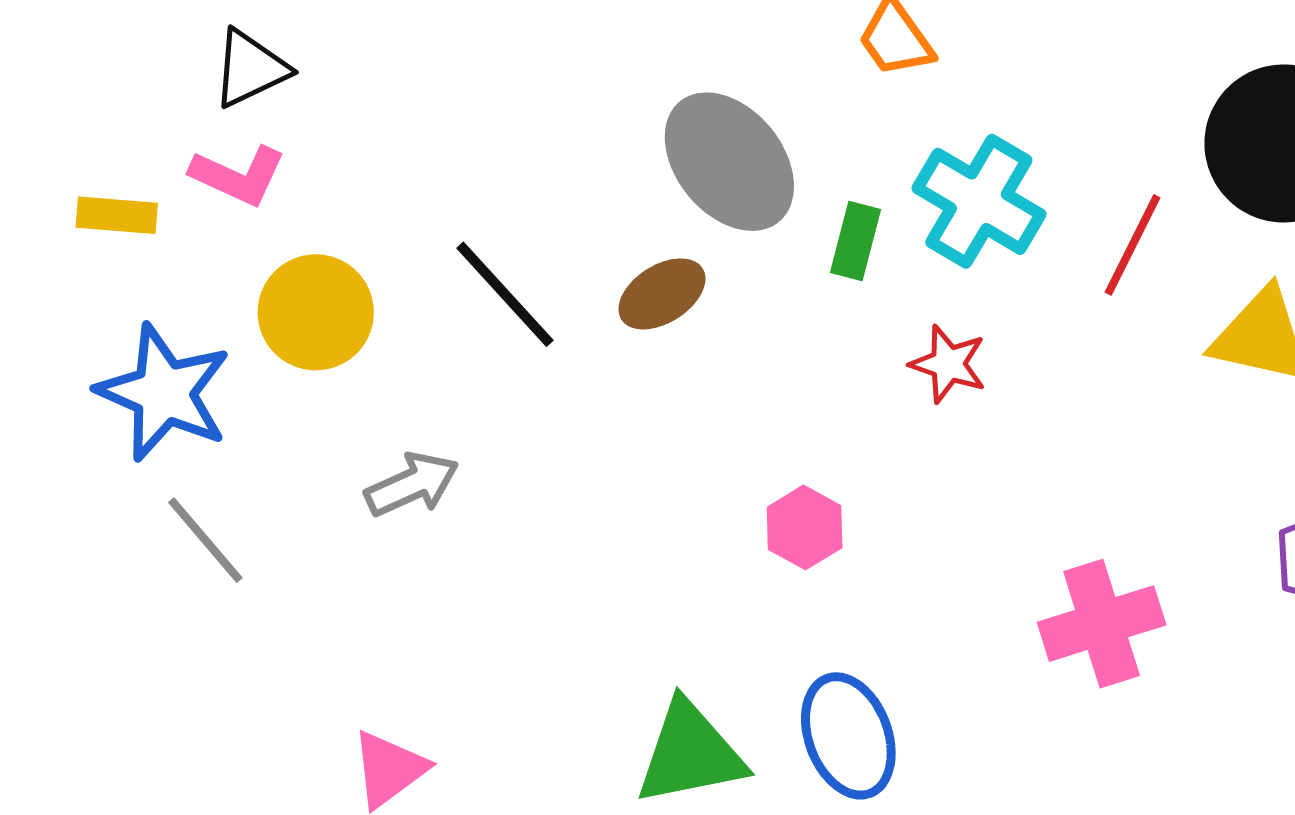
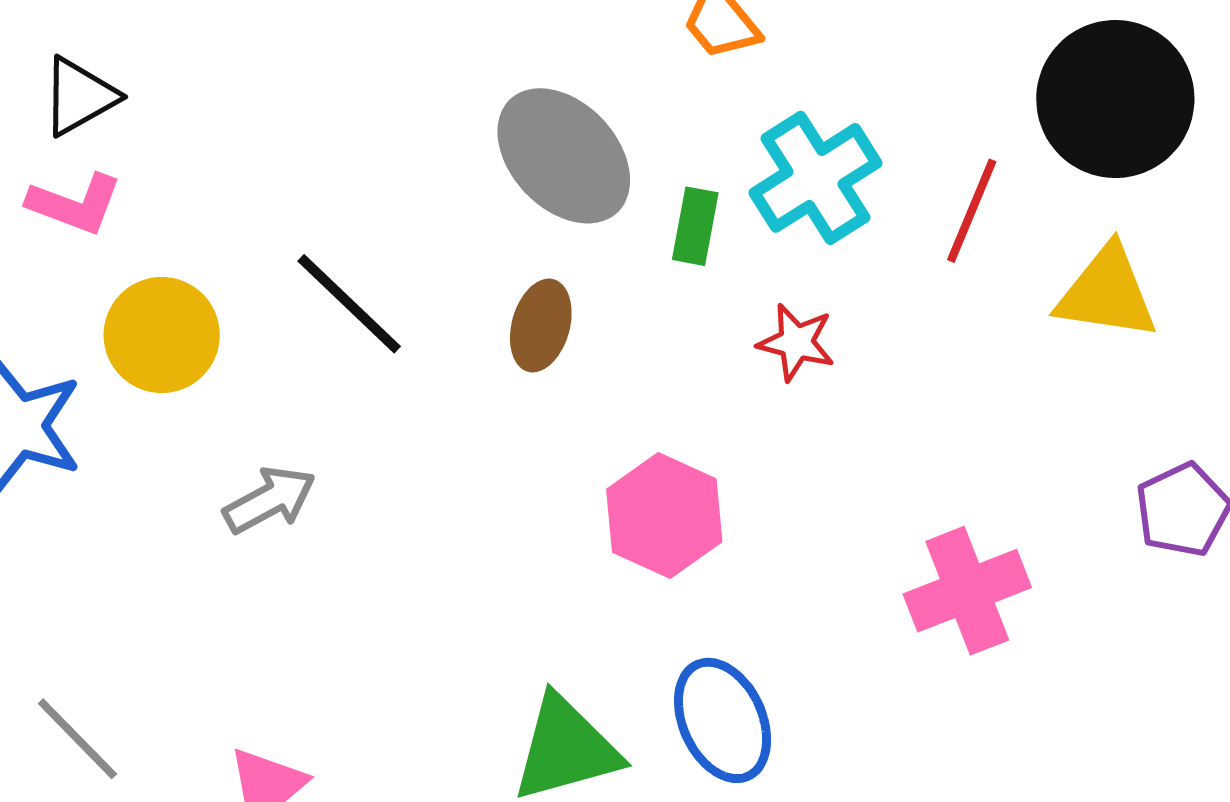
cyan cross: (979, 201) -> (816, 178), turned 31
brown ellipse: (662, 294) -> (541, 325), moved, turned -38
pink hexagon: (805, 527) -> (664, 516), size x1.5
gray line: (205, 540) -> (77, 739), moved

